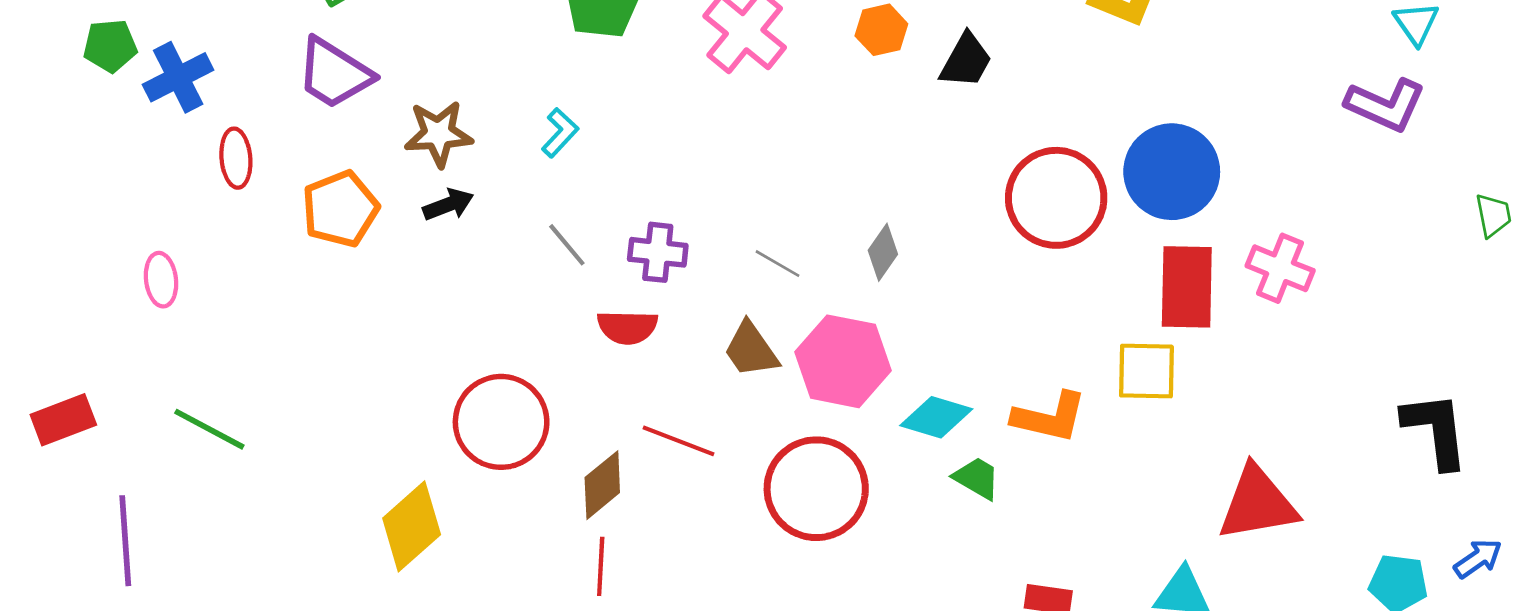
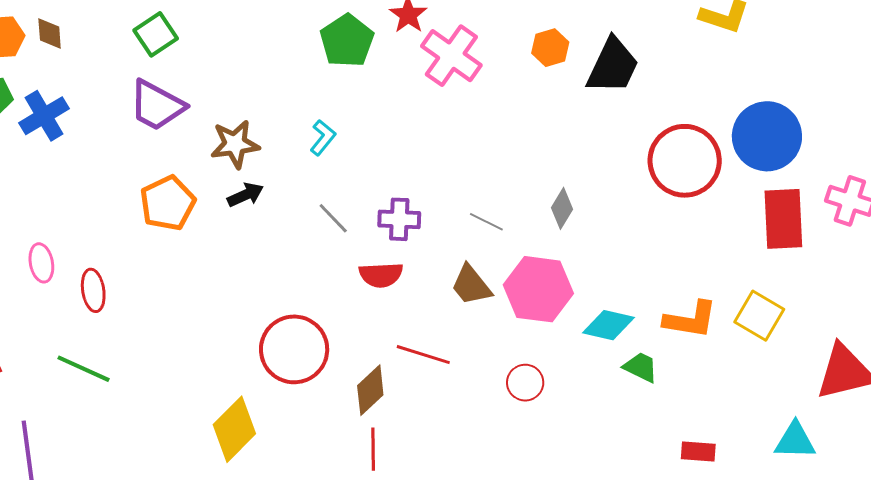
black trapezoid: (966, 61) -> (613, 66), size x1.4
red ellipse: (236, 158) -> (93, 290), moved
yellow square: (1146, 371) -> (759, 316), moved, turned 33
red circle: (816, 489) -> (525, 383), size x0.5

